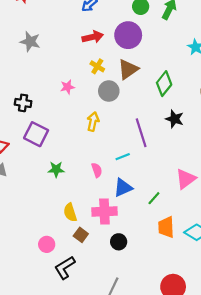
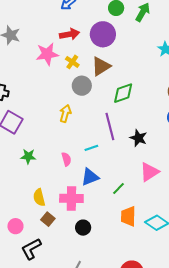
green diamond: (164, 84) -> (123, 93), moved, turned 30
pink star: (67, 87) -> (47, 54), moved, size x1.6
black star: (175, 119) -> (138, 138), moved

